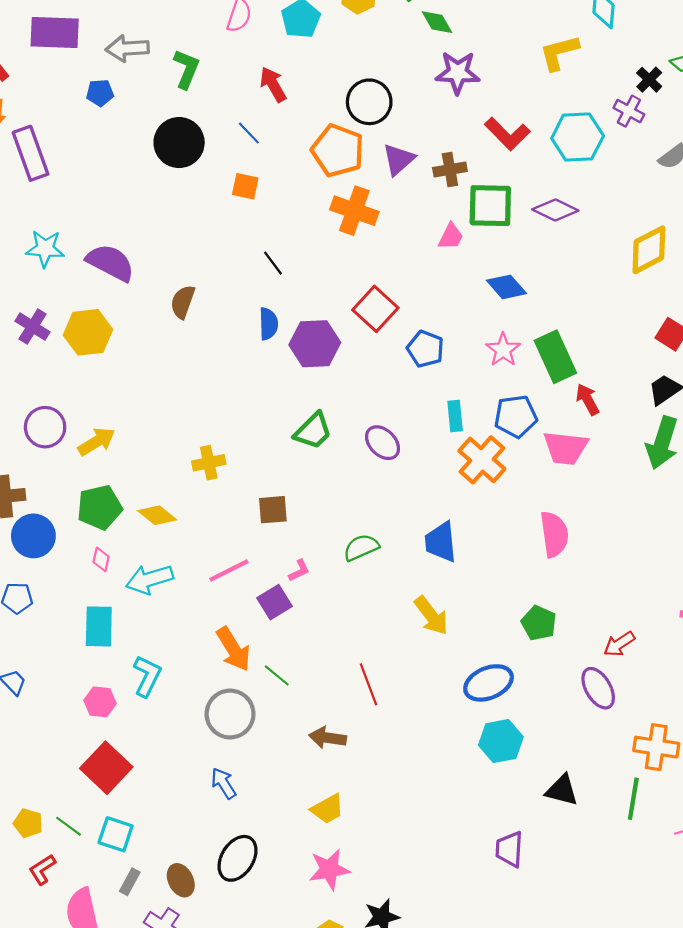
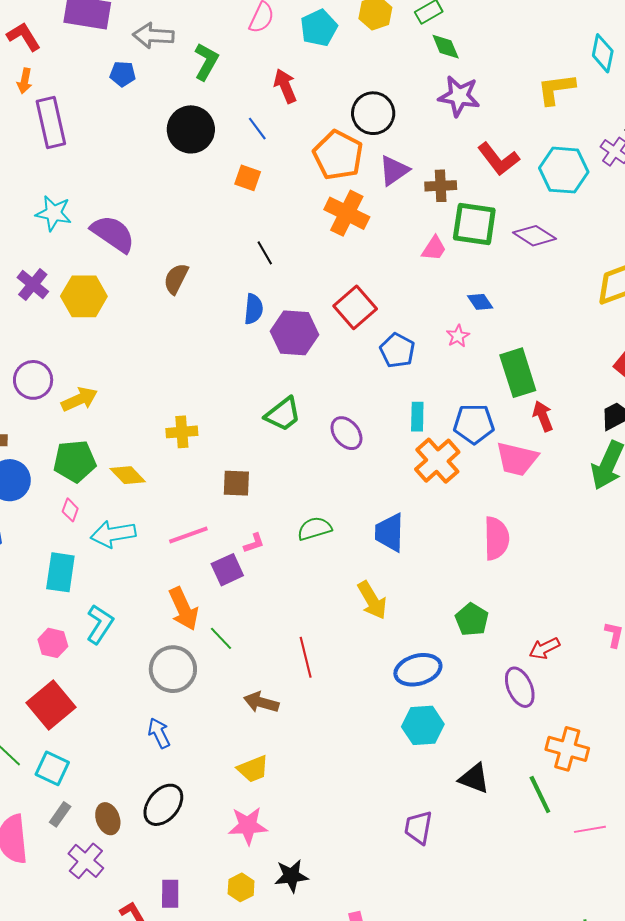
blue diamond: (507, 287) -> (480, 302), size x0.7
pink star: (503, 350) -> (458, 336), moved, size x0.7
green line: (633, 799) -> (540, 795), turned -42

